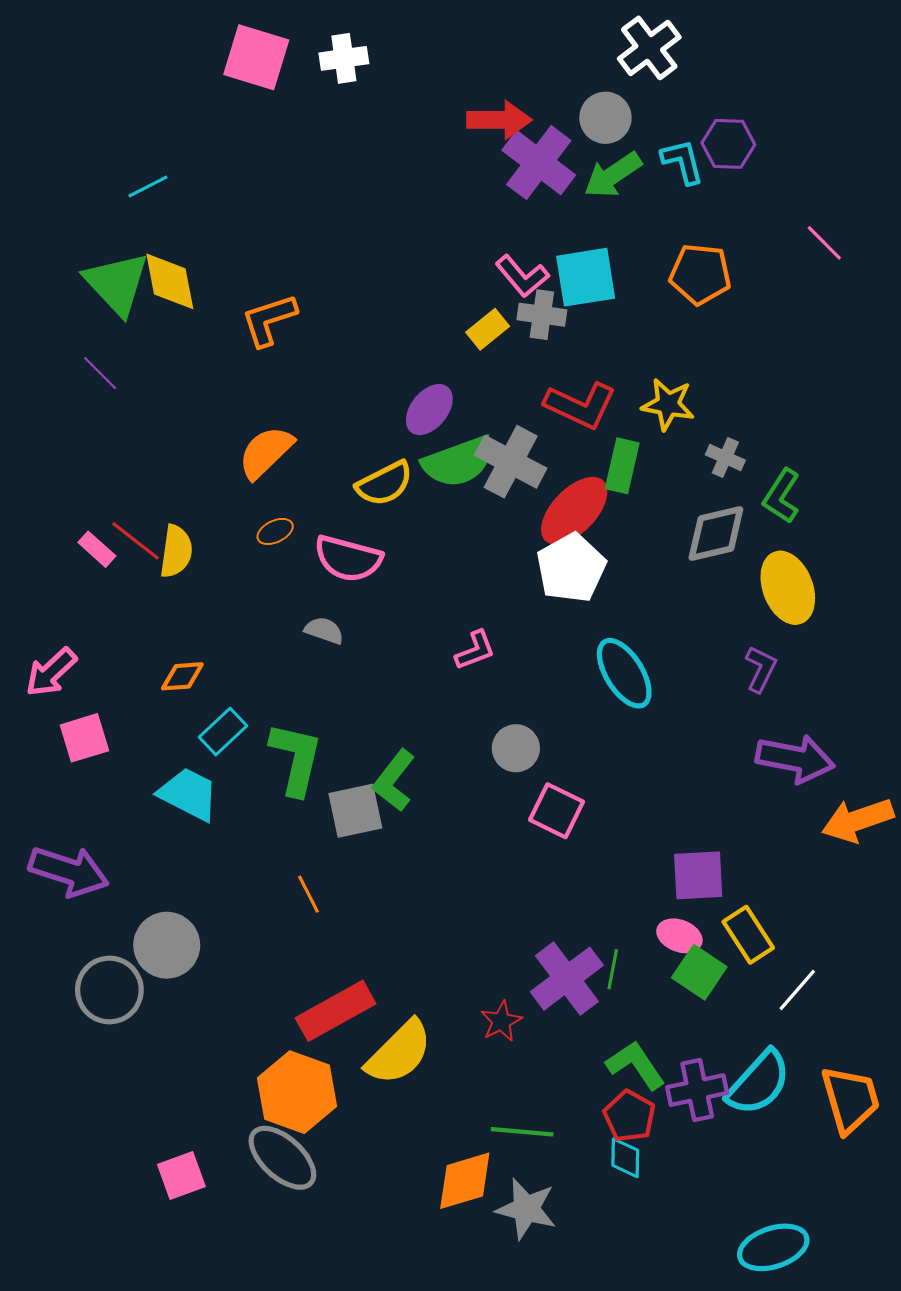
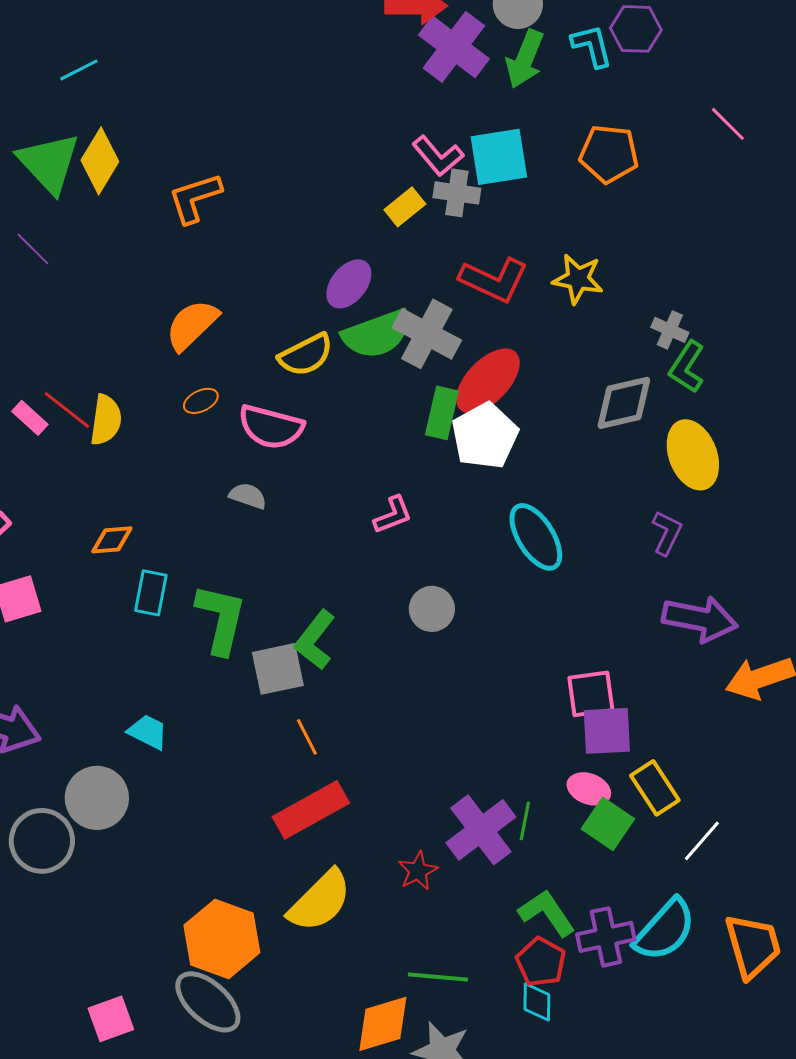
green arrow: (613, 175) -> (525, 59), turned -34
yellow diamond: (170, 281) -> (100, 161), turned 42
gray cross: (725, 457) -> (670, 330), moved
green rectangle: (622, 466) -> (442, 413), moved
cyan rectangle: (223, 732) -> (151, 593), turned -36
cyan trapezoid: (189, 794) -> (148, 732), moved, size x0.7
pink square: (556, 811) -> (591, 694), moved, turned -34
orange line: (308, 894) -> (307, 737), moved
red rectangle: (336, 1011) -> (311, 810), moved

